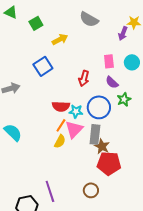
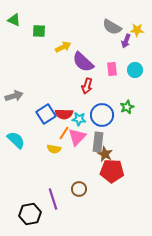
gray semicircle: (89, 19) -> (112, 27), moved
green square: (36, 23) -> (39, 31), turned 32
blue square: (43, 66) -> (46, 114), moved
purple semicircle: (112, 82) -> (83, 62), moved, size x1.6
yellow semicircle: (60, 141) -> (54, 149), moved, turned 72
brown circle: (91, 190) -> (79, 189), moved

